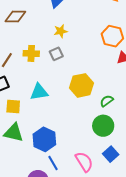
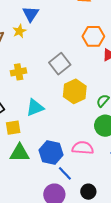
yellow star: (61, 31) -> (19, 31), moved
gray square: (56, 54) -> (60, 64), moved, size x1.5
pink semicircle: (84, 162) -> (83, 148), moved, turned -40

